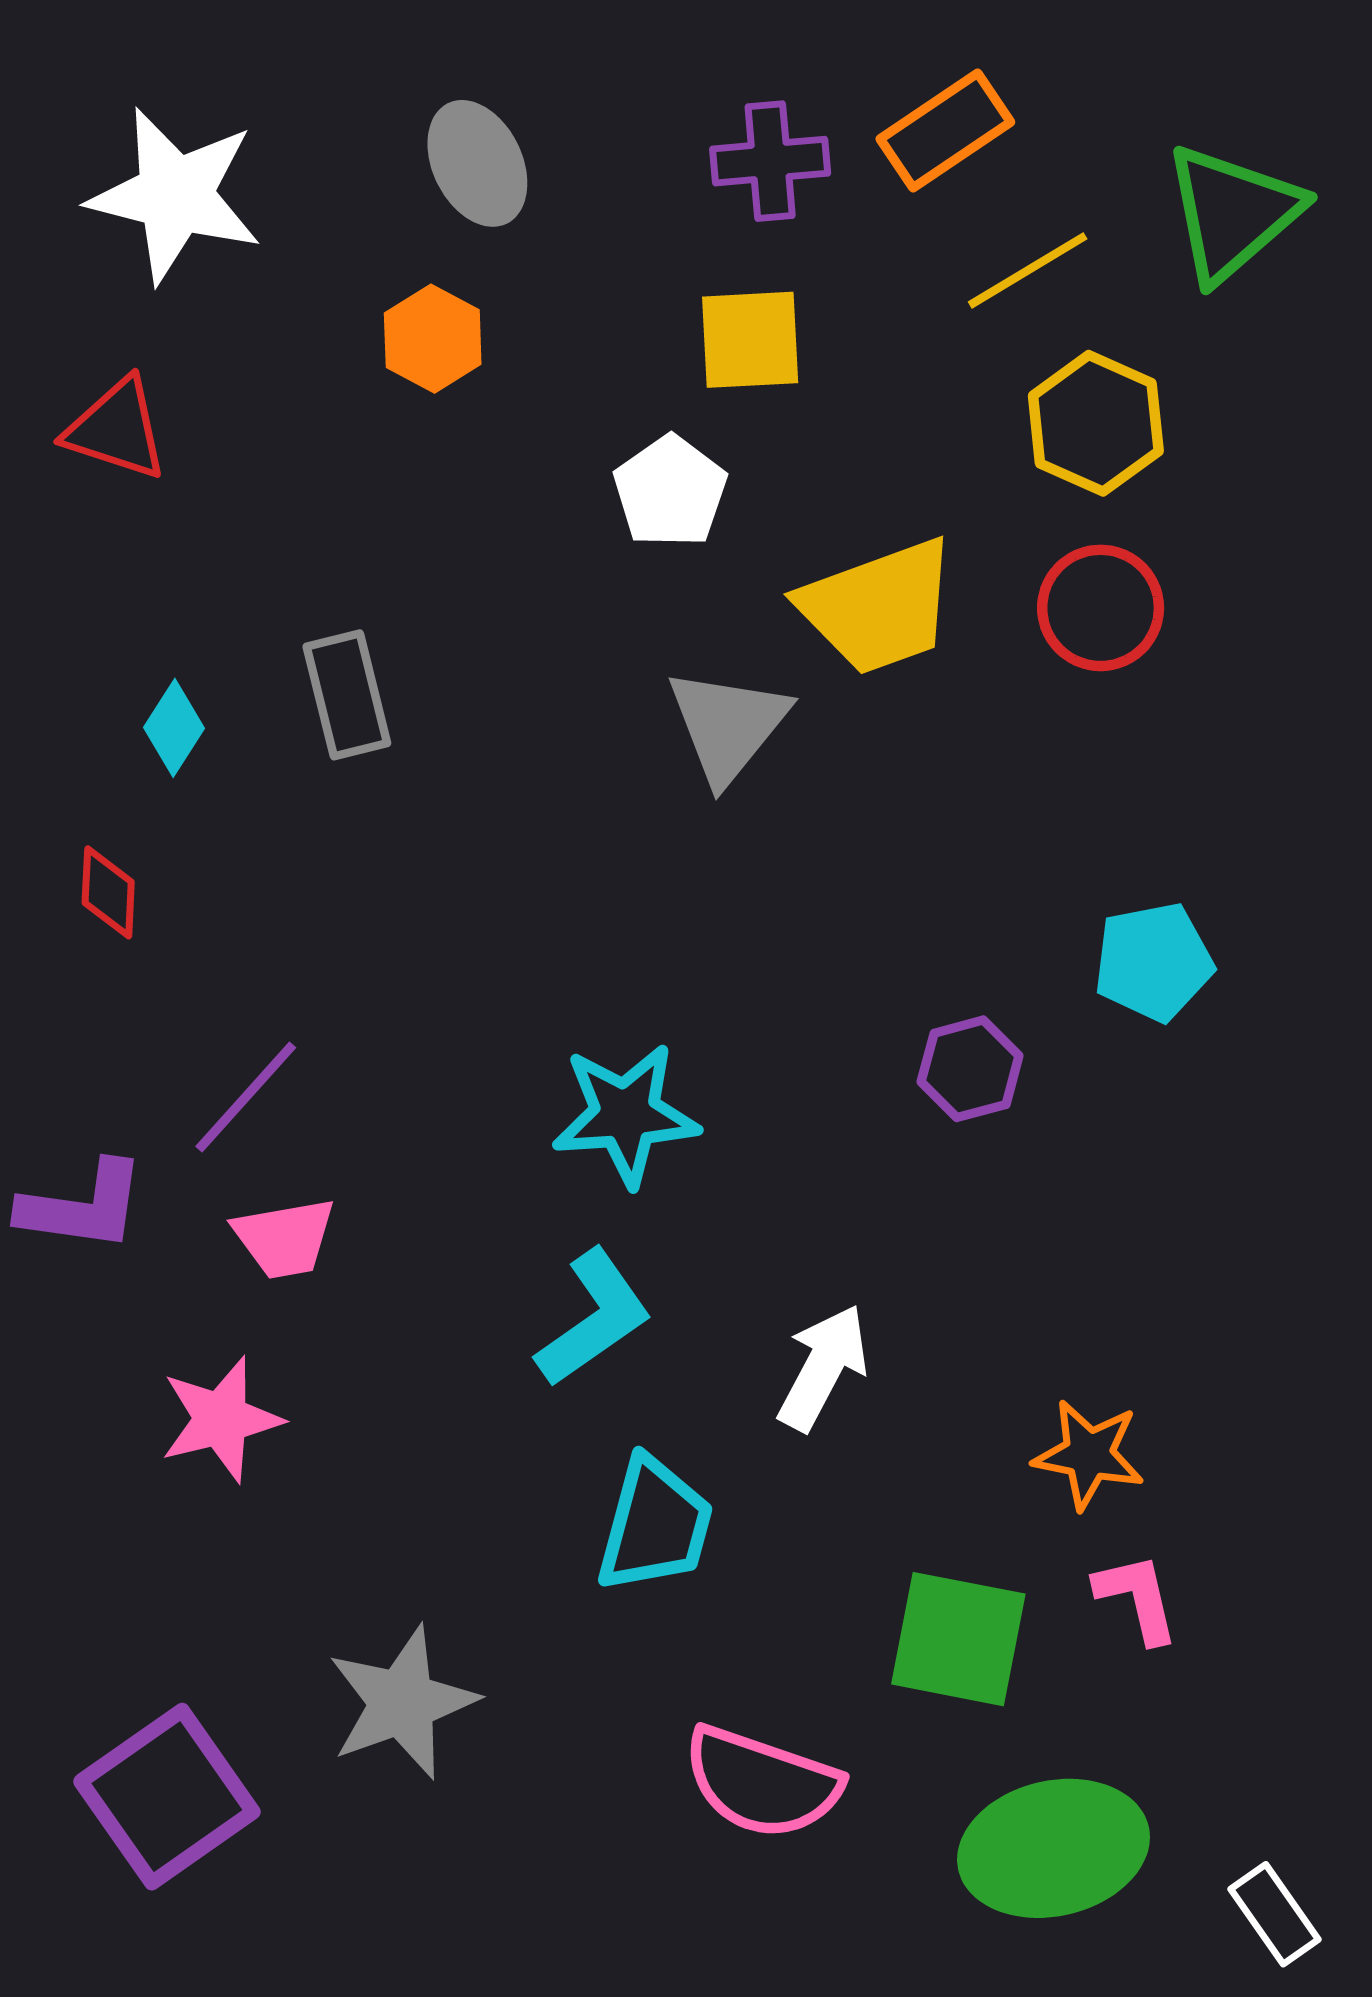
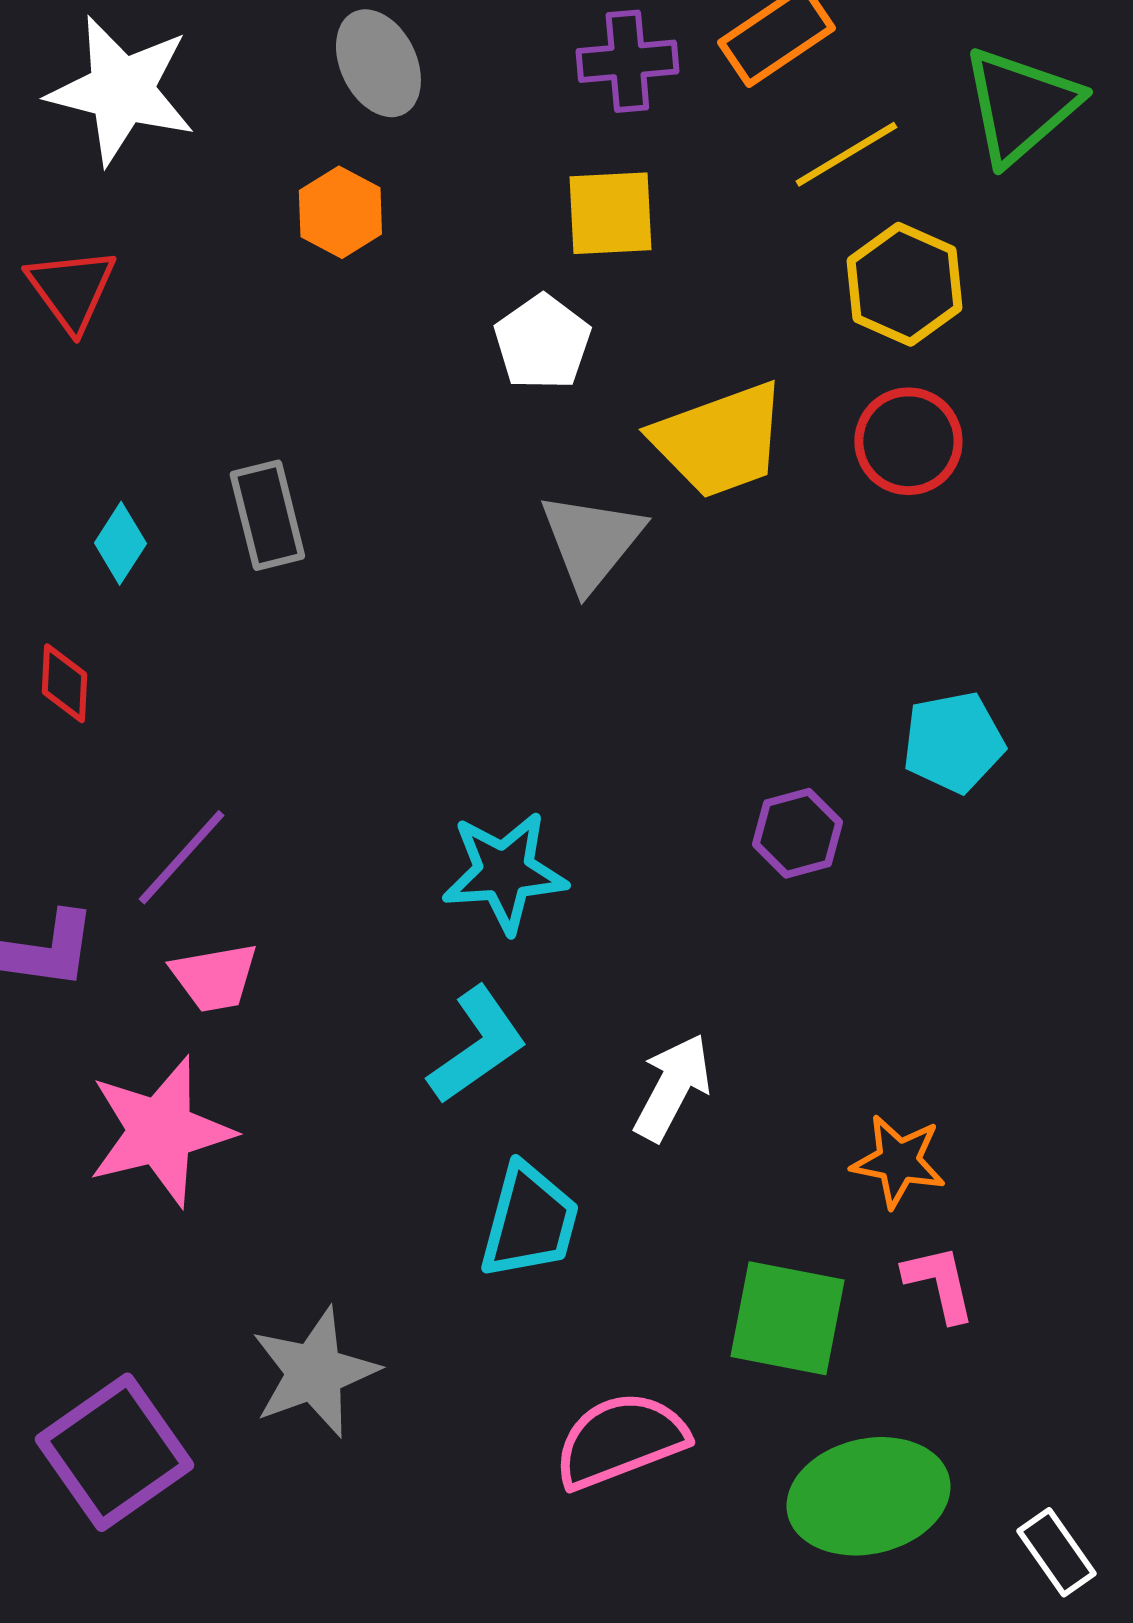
red triangle: (116, 429) -> (71, 289), turned 36
pink star: (221, 1419) -> (160, 1131), size x1.4
pink semicircle: (762, 1783) -> (620, 1440), turned 140

